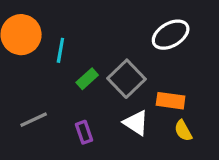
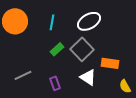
white ellipse: (171, 35) -> (89, 21), moved
cyan line: (60, 50) -> (52, 22), moved
yellow semicircle: (183, 131) -> (125, 86), moved

